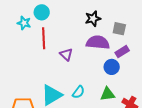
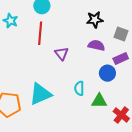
cyan star: (24, 23) -> (11, 21), moved
purple semicircle: (98, 42) -> (96, 45), size x0.7
cyan semicircle: (78, 92) -> (79, 88), moved, turned 136

